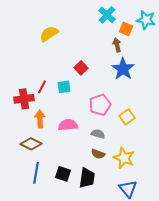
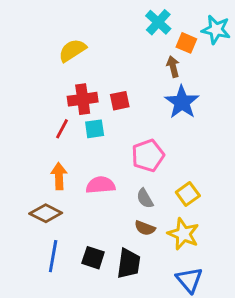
red square: (81, 68) -> (120, 101), turned 32
red cross: (24, 99) -> (83, 99), moved
yellow square: (127, 117) -> (188, 194), moved
gray semicircle: (98, 134) -> (145, 198), turned -136

